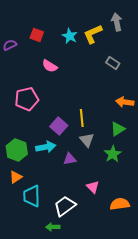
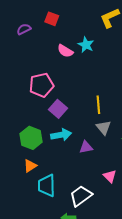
cyan star: (70, 36) -> (86, 45), moved
purple square: (59, 126) -> (58, 109), moved

